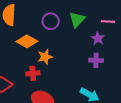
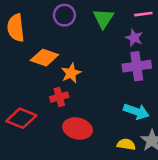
purple circle: (51, 21) -> (64, 15), moved
purple cross: (96, 60) -> (137, 66), size x1.5

